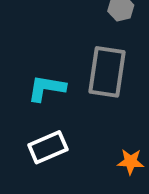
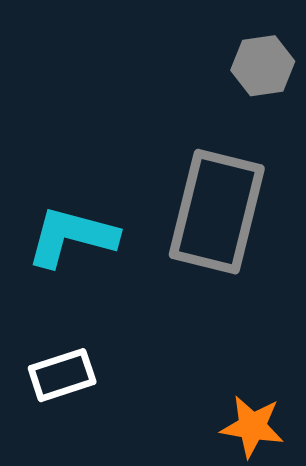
white rectangle: (48, 147) -> (62, 375), size x0.7

